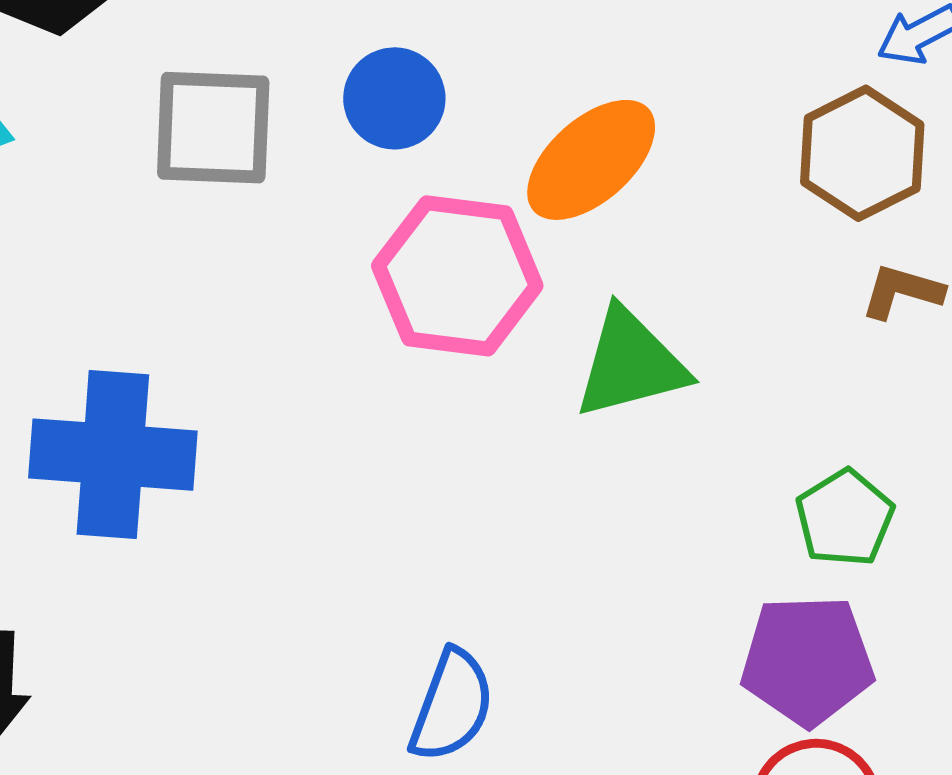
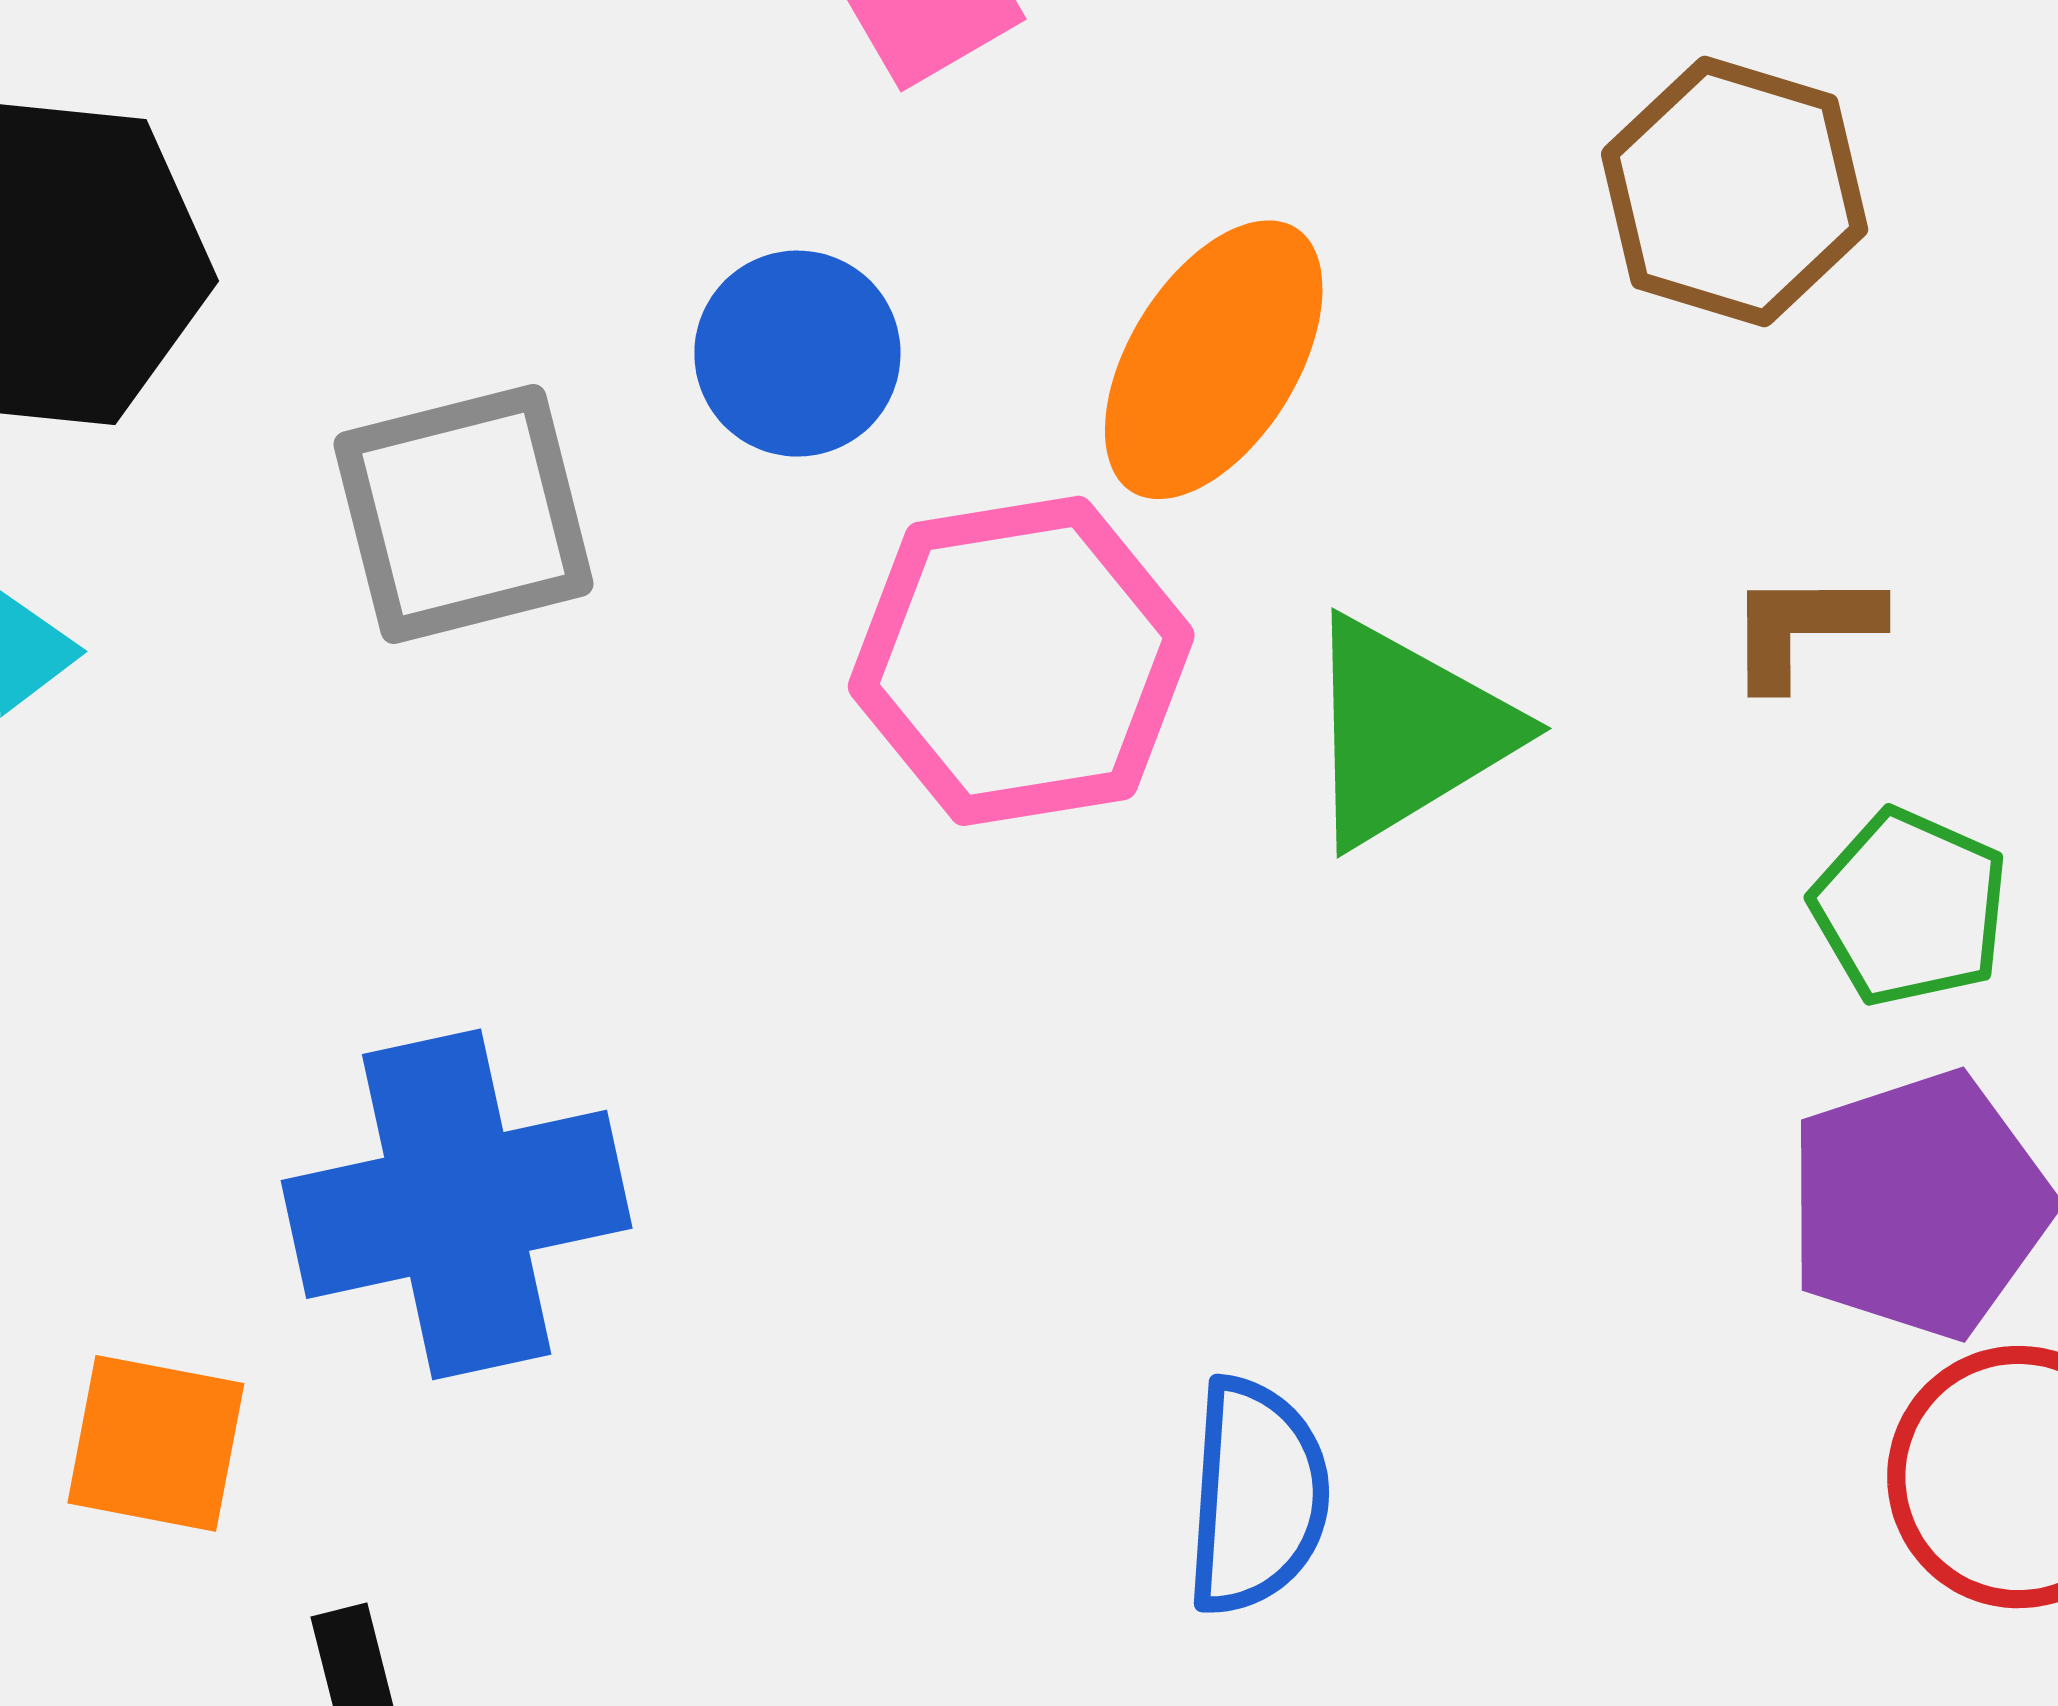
brown L-shape: (902, 291) -> (1803, 628), moved

